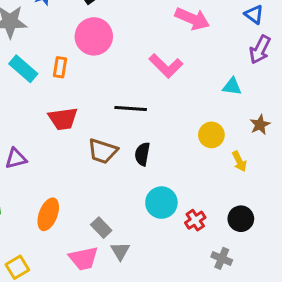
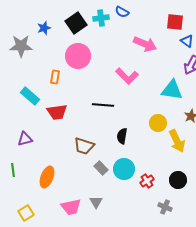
cyan rectangle: (23, 69) -> (30, 96), moved
cyan triangle: (232, 86) -> (172, 90), size x1.6
brown trapezoid: (103, 151) -> (84, 146), moved
black semicircle: (142, 154) -> (122, 136), moved
yellow arrow: (239, 161) -> (177, 141), size x1.6
gray rectangle: (101, 228) -> (101, 168), moved

